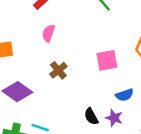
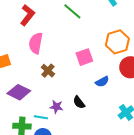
pink semicircle: (48, 33) -> (36, 43), size x1.5
purple star: (114, 118) -> (56, 107), moved

